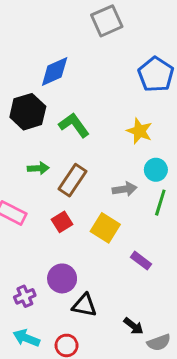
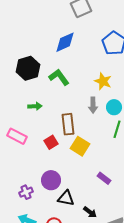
blue diamond: (55, 71) -> (65, 42), moved
brown rectangle: (72, 180) -> (68, 124), moved, turned -40
gray arrow: (125, 189) -> (93, 105), moved, turned 98
purple rectangle: (141, 261) -> (104, 178), moved
black arrow: (134, 326) -> (90, 212), moved

